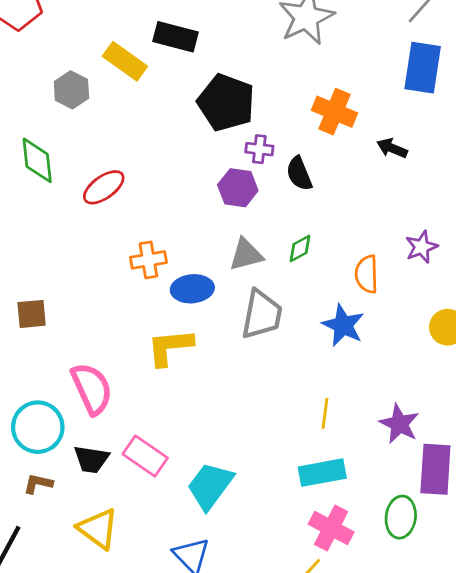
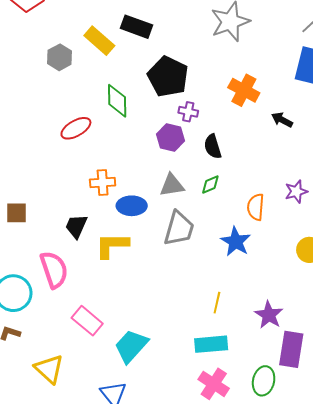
green diamond: (37, 160) -> (117, 101), moved
black semicircle: (299, 174) -> (213, 146), moved
black trapezoid: (91, 459) -> (76, 226), moved, turned 100

